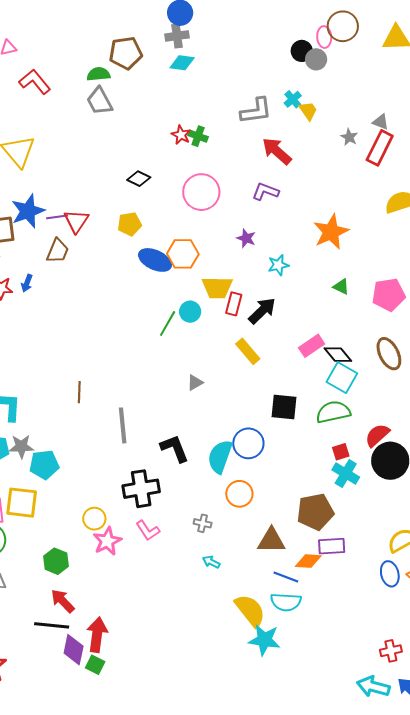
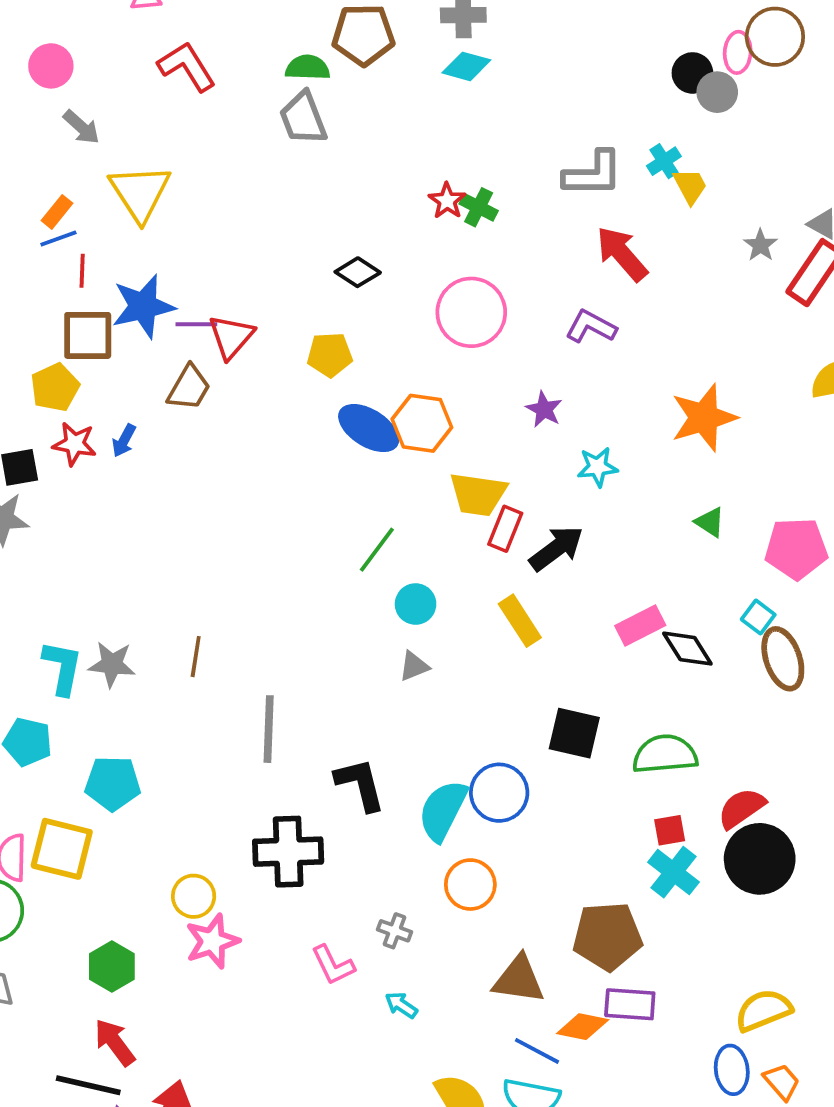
cyan circle: (190, 312) -> (416, 604), moved
cyan square: (342, 378) -> (758, 617), moved, size x0.6
gray star: (21, 447) -> (112, 664), moved
pink L-shape: (148, 530) -> (333, 965), moved

